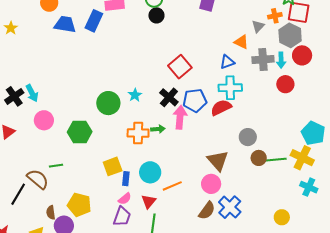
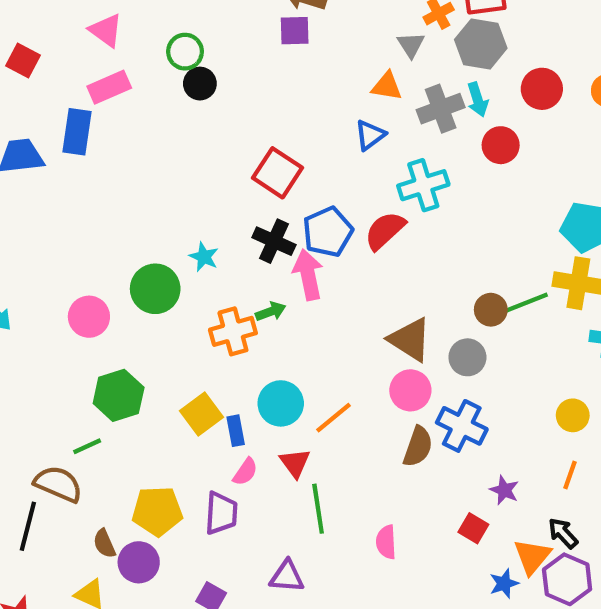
red circle: (302, 55) -> (542, 89), moved
cyan cross: (230, 88) -> (423, 185), moved
pink circle: (44, 120) -> (89, 317), moved
green hexagon: (80, 132) -> (119, 395), moved
gray circle: (248, 137) -> (467, 357), moved
purple trapezoid: (122, 217) -> (221, 513), moved

